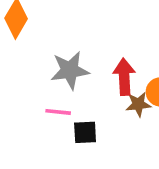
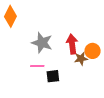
gray star: (70, 70) -> (42, 43), turned 30

